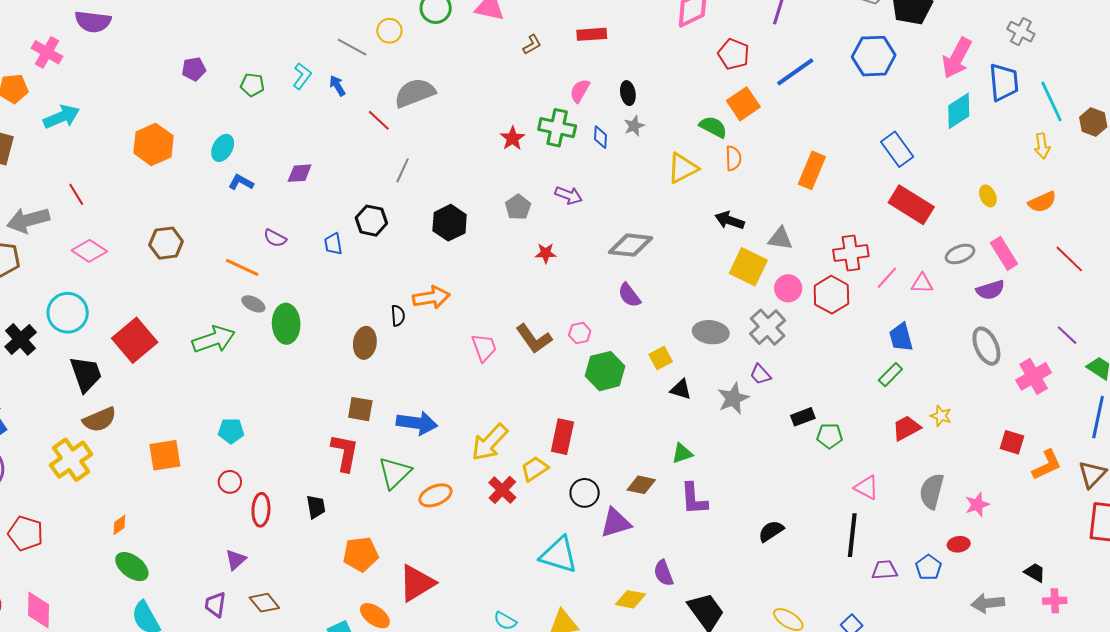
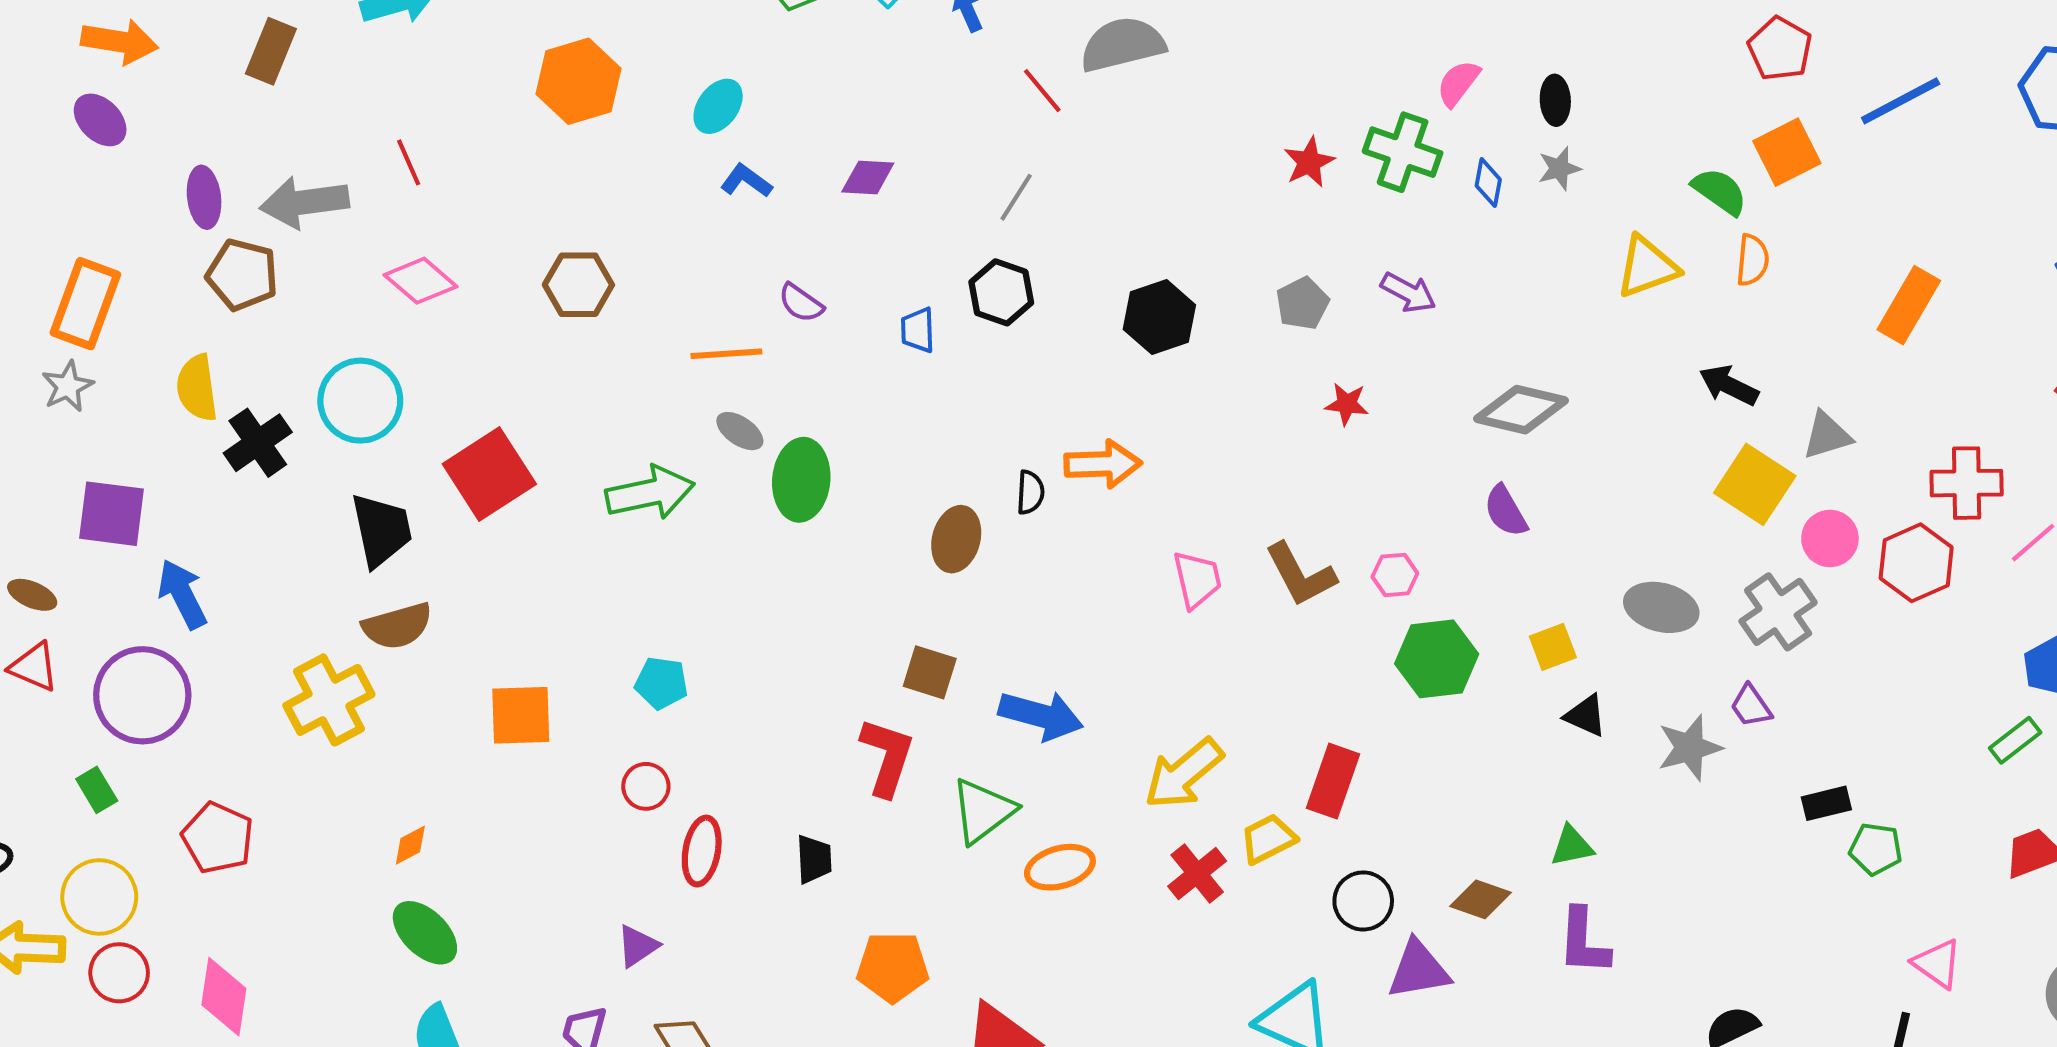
gray line: (403, 170) -> (1016, 197), moved
gray triangle: (780, 239) -> (1827, 435), turned -32
orange line: (242, 267) -> (726, 354), turned -36

